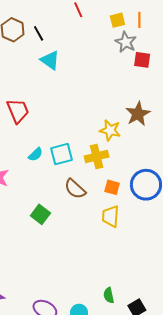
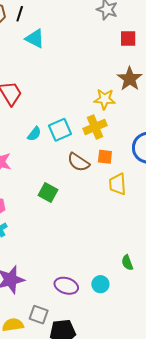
black line: (39, 33) -> (20, 14), turned 56
red square: (142, 60) -> (128, 38), moved
orange square: (112, 187) -> (105, 157), moved

